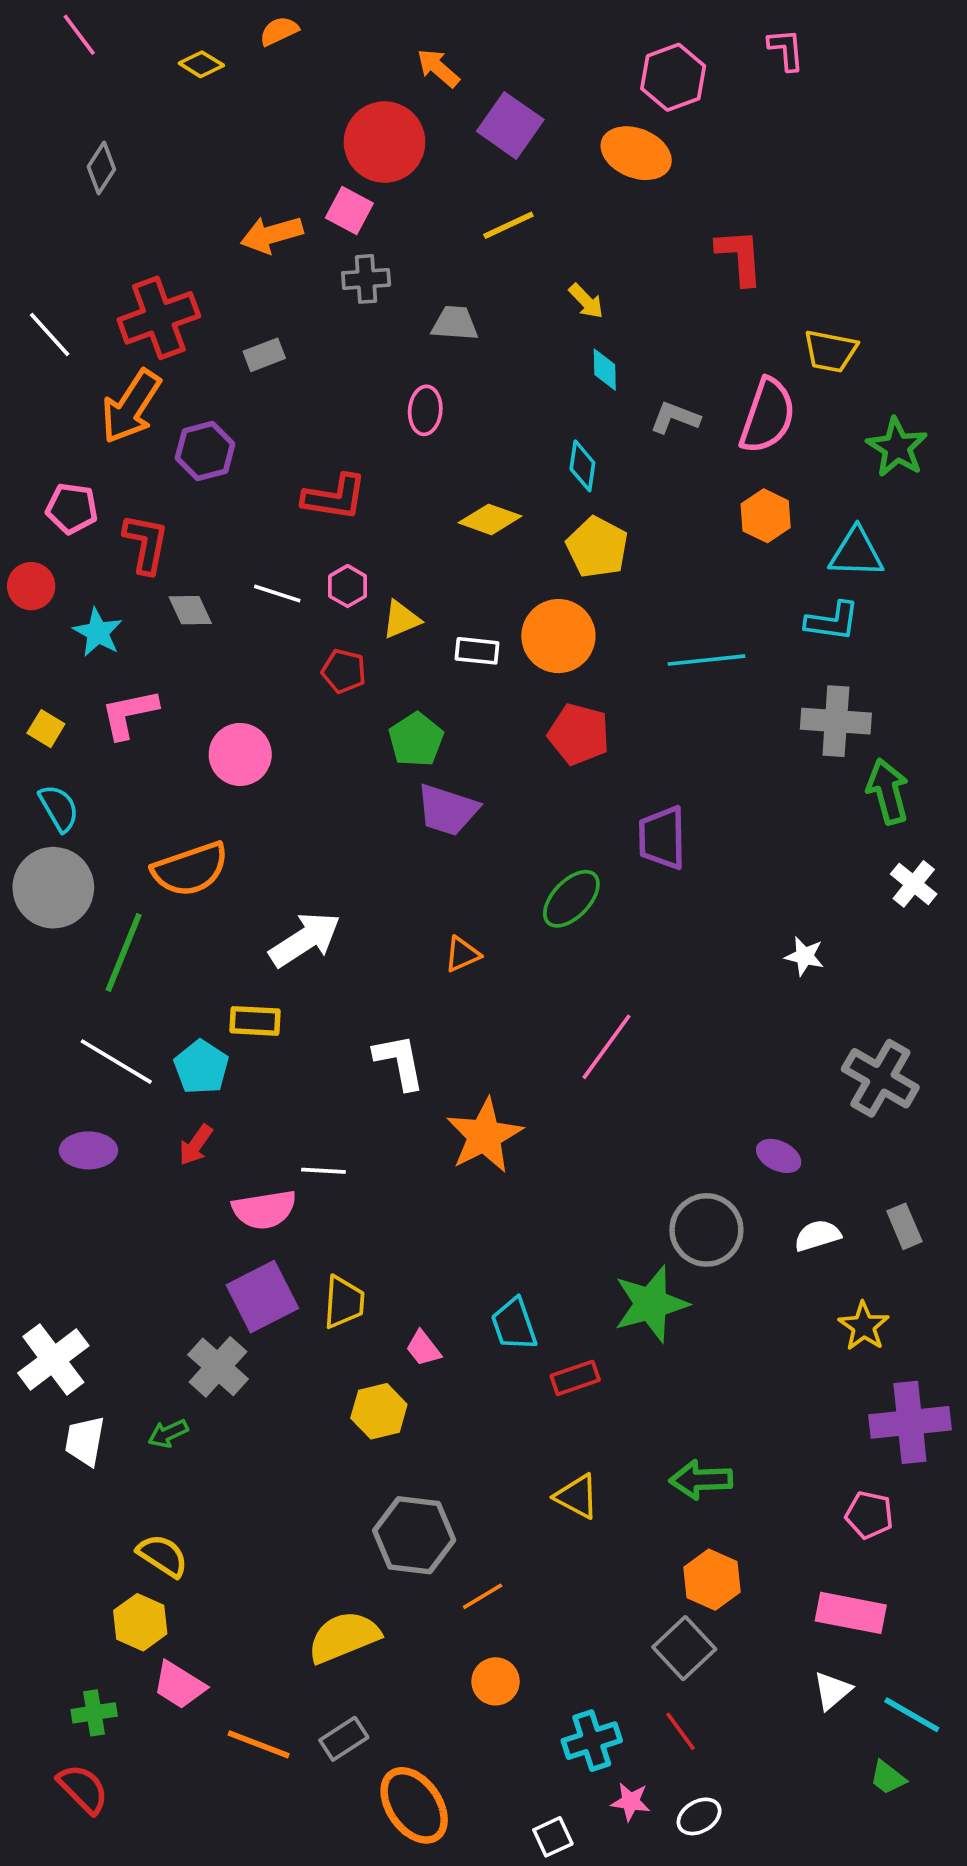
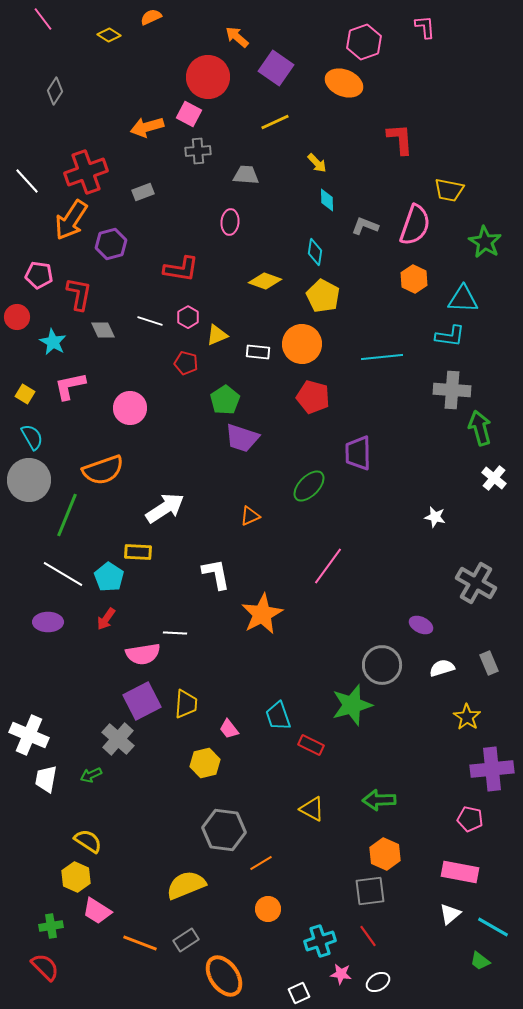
white cross: (53, 1359) -> (29, 735), turned -30
red rectangle: (575, 1378) -> (311, 745), turned 45
gray square: (684, 1648) -> (370, 891), turned 36

